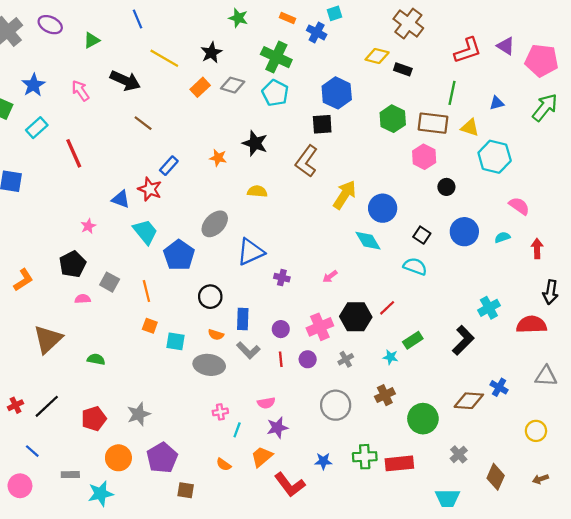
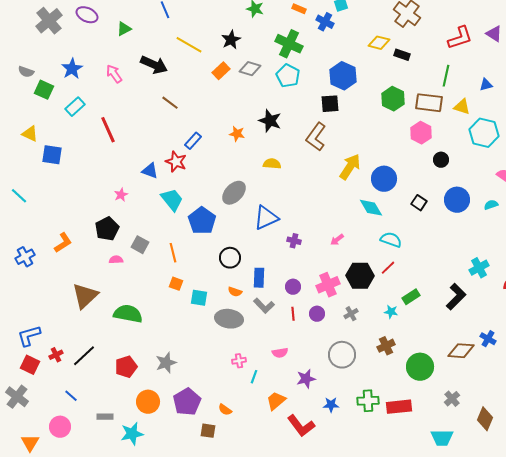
cyan semicircle: (415, 266) -> (391, 240), moved
green semicircle: (96, 359) -> (128, 314), size x1.8
purple star: (277, 428) -> (306, 379), moved
orange semicircle: (224, 465) -> (225, 410), moved

